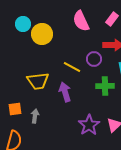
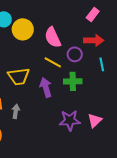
pink semicircle: (81, 21) -> (53, 37), moved
green cross: (105, 86) -> (73, 81), moved
purple star: (89, 125) -> (70, 120), turned 30

